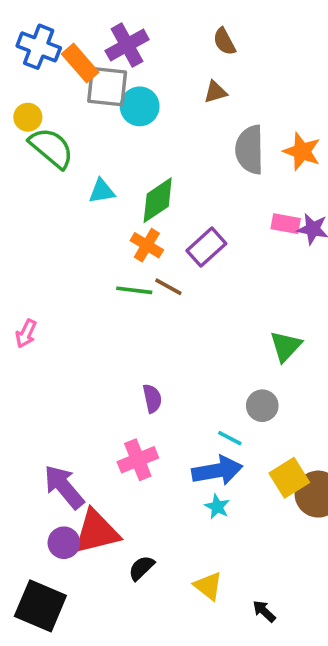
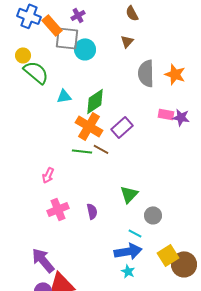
purple cross: (127, 45) -> (78, 15), size x0.6
brown triangle: (215, 92) -> (127, 41), turned -32
orange cross: (147, 245) -> (89, 126), size x1.5
pink arrow: (26, 334) -> (48, 175), moved
green triangle: (286, 346) -> (129, 194), moved
pink cross: (138, 460) -> (58, 209), moved

